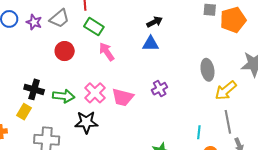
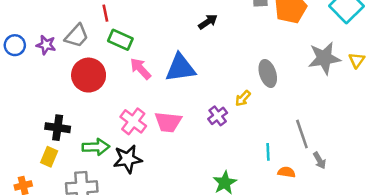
black arrow: (155, 22) -> (208, 22), moved
blue triangle: (151, 44) -> (180, 68), moved, size x1.5
red circle: (65, 51) -> (89, 75), size x1.4
purple cross: (160, 89) -> (218, 116), moved
yellow arrow: (226, 90) -> (243, 98), moved, size x0.6
green arrow: (64, 96) -> (96, 147), moved

